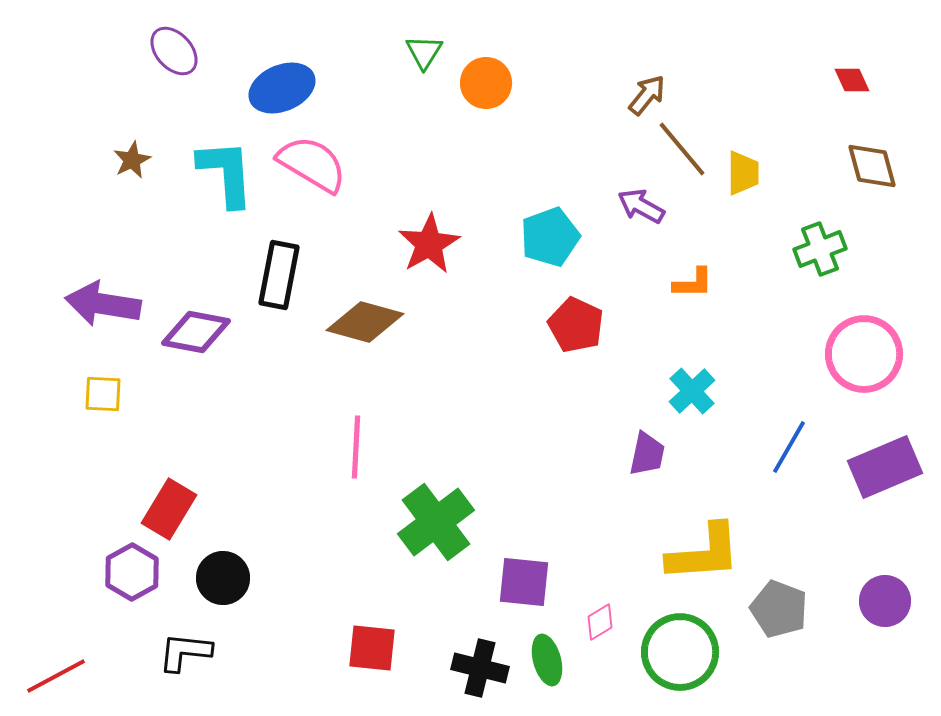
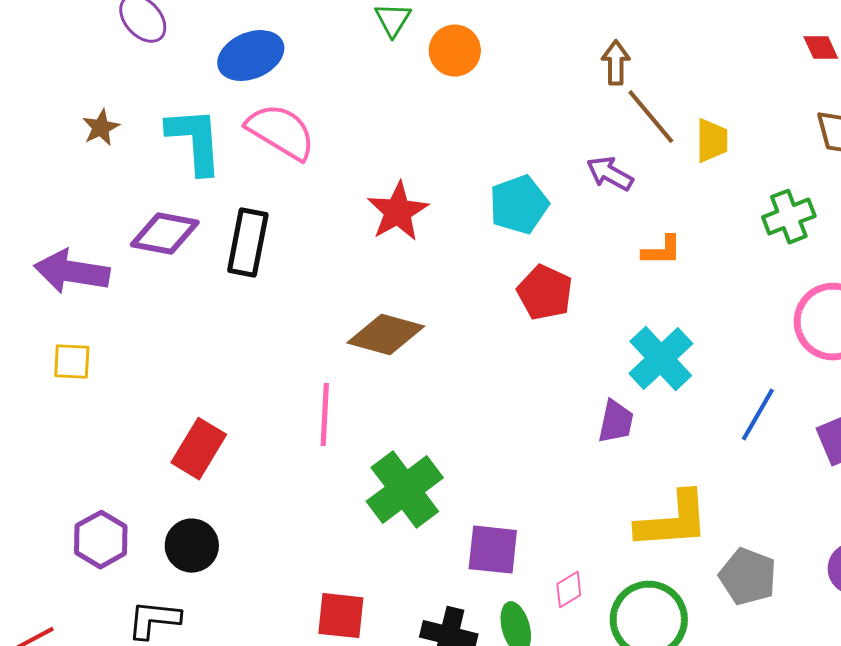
brown arrow: (647, 95) -> (616, 63), turned -39
brown diamond: (365, 322) -> (386, 335), moved
purple diamond: (196, 332) -> (165, 234), moved
cyan cross: (692, 391) -> (661, 359), size x1.4
red rectangle: (169, 509) -> (199, 449), moved

